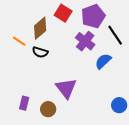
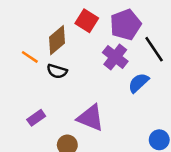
purple triangle: (66, 88) -> (91, 118), turned -30
purple rectangle: (24, 103) -> (36, 118), moved, turned 40

